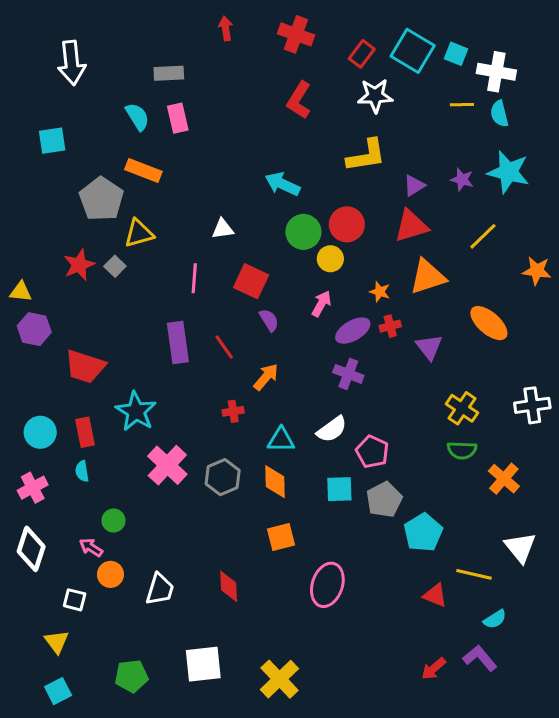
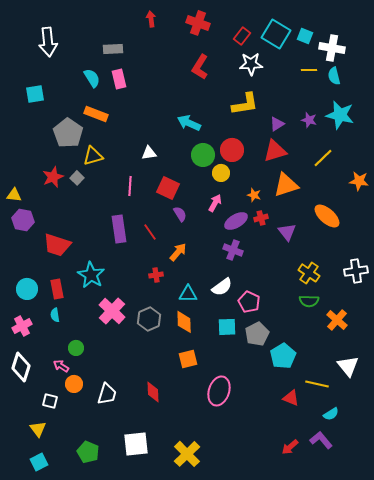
green pentagon: (131, 676) -> (88, 452), turned 30

